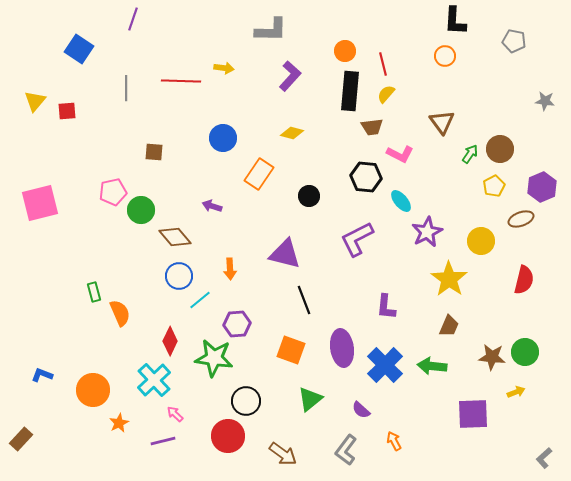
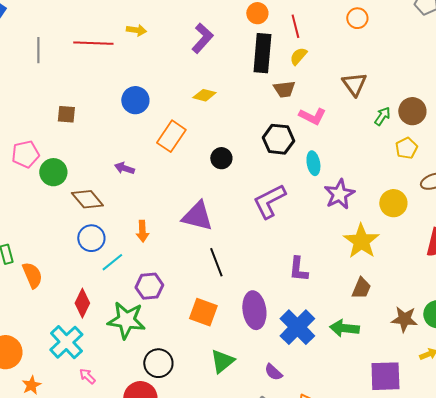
cyan ellipse: (401, 201) -> (313, 163), turned 30

